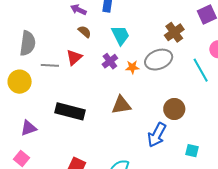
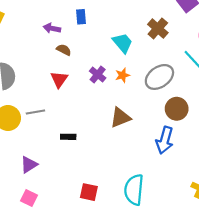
cyan trapezoid: (120, 35) -> (123, 43), moved
gray ellipse: (159, 60) -> (159, 77), moved
gray line: (50, 65) -> (35, 112), moved
black rectangle: (70, 111) -> (68, 137), size x0.5

